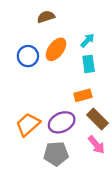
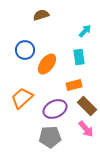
cyan arrow: (87, 40) -> (85, 31), moved
orange ellipse: (56, 49) -> (47, 64), moved
orange trapezoid: (28, 125) -> (22, 98), moved

